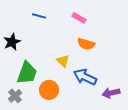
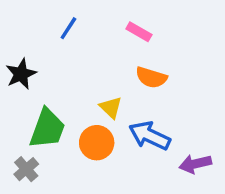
blue line: (39, 16) -> (68, 28), turned -72
orange circle: (49, 90) -> (97, 143), moved

